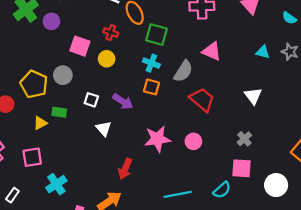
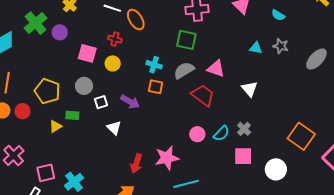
green square: (156, 35) -> (186, 40), moved
pink triangle: (212, 51) -> (216, 69), moved
gray semicircle: (183, 71) -> (184, 70), turned -150
gray circle: (63, 75) -> (84, 86), moved
white square: (91, 100) -> (101, 102), turned -32
pink star: (157, 139) -> (167, 158), moved
pink square: (32, 157) -> (46, 173), moved
cyan semicircle: (222, 190) -> (221, 133), moved

